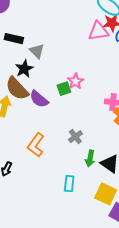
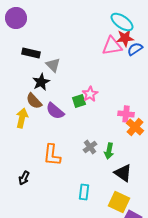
brown semicircle: (17, 89) -> (34, 101), size x0.7
orange L-shape: (36, 145) -> (52, 155), turned -30
green arrow: (90, 159) -> (109, 151), moved

